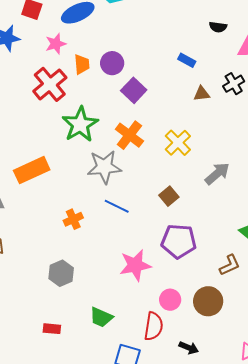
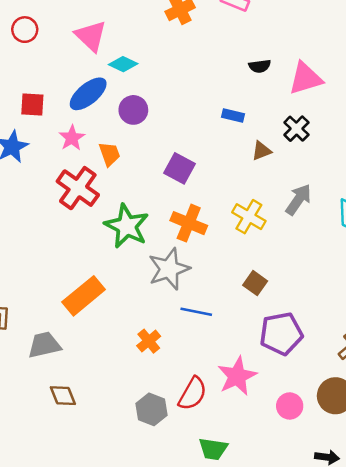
purple circle: (112, 63) -> (133, 110), moved
gray arrow: (217, 174) -> (298, 200), moved
red semicircle: (154, 326) -> (193, 394), moved, turned 36

